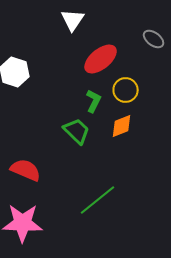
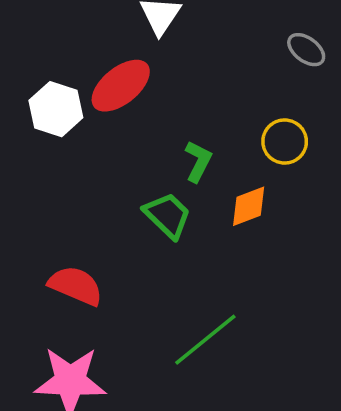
red ellipse: (101, 59) -> (121, 86), moved
yellow circle: (126, 90) -> (285, 141), moved

